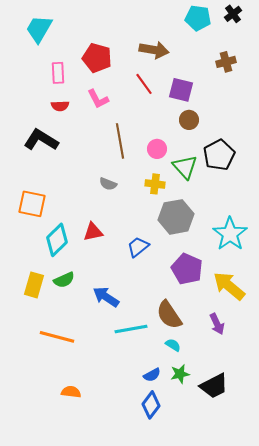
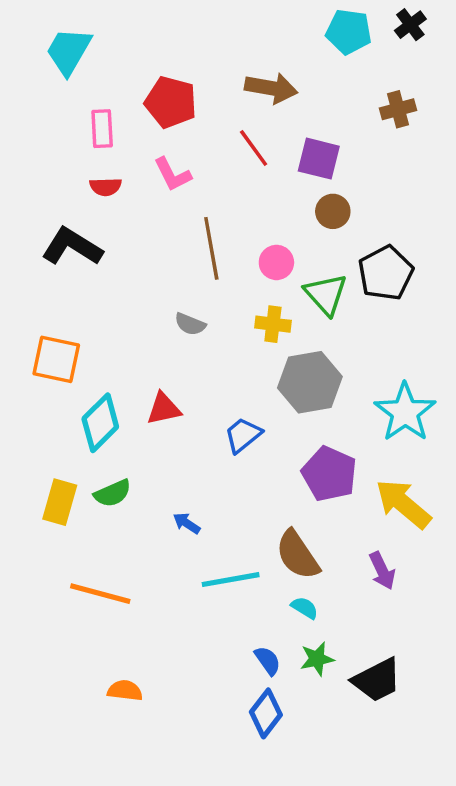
blue arrow: (106, 297) -> (187, 523), size x0.6
blue semicircle: (152, 375) -> (268, 661), turned -96

